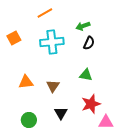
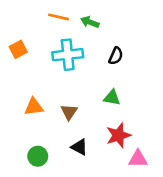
orange line: (45, 13) -> (59, 17), turned 42
green arrow: (83, 26) -> (90, 22), moved, turned 40
black triangle: (61, 113) -> (79, 147), turned -32

